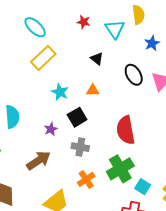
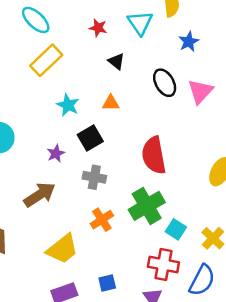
red star: (84, 22) -> (98, 28), moved

